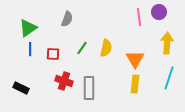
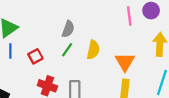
gray semicircle: (67, 19) -> (68, 29), moved
red square: (53, 54) -> (35, 56), turned -32

